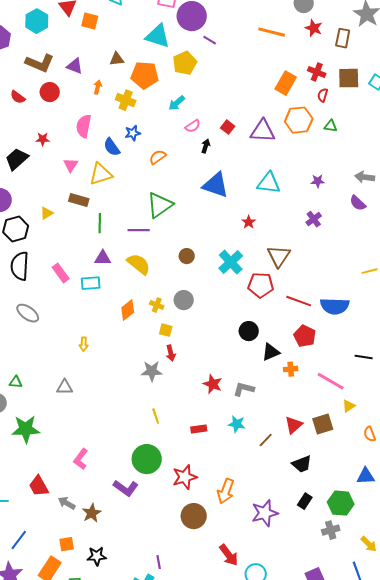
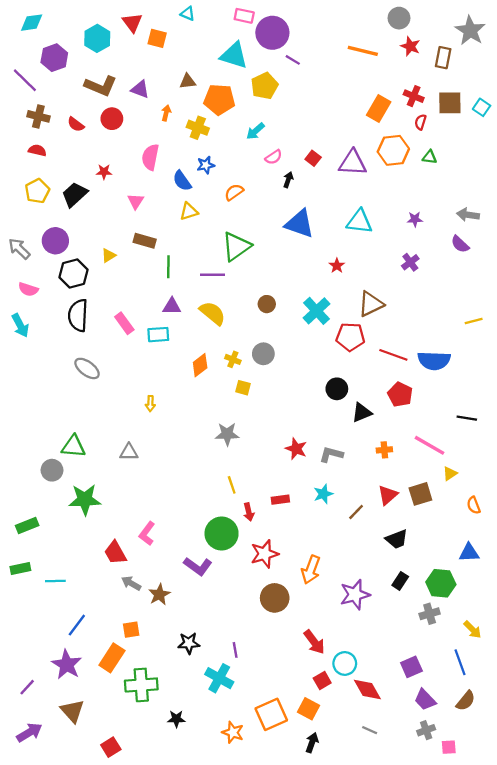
yellow triangle: (101, 174) -> (189, 211), moved, size x0.7
brown triangle: (279, 256) -> (371, 304), turned 30
red arrow: (171, 353) -> (249, 512), moved
orange cross: (291, 369) -> (384, 450), moved
green triangle: (16, 382) -> (73, 446), size x1.6
cyan star: (237, 424) -> (323, 494), turned -30
red trapezoid: (39, 486) -> (115, 553), moved
black star: (97, 556) -> (189, 643), moved

